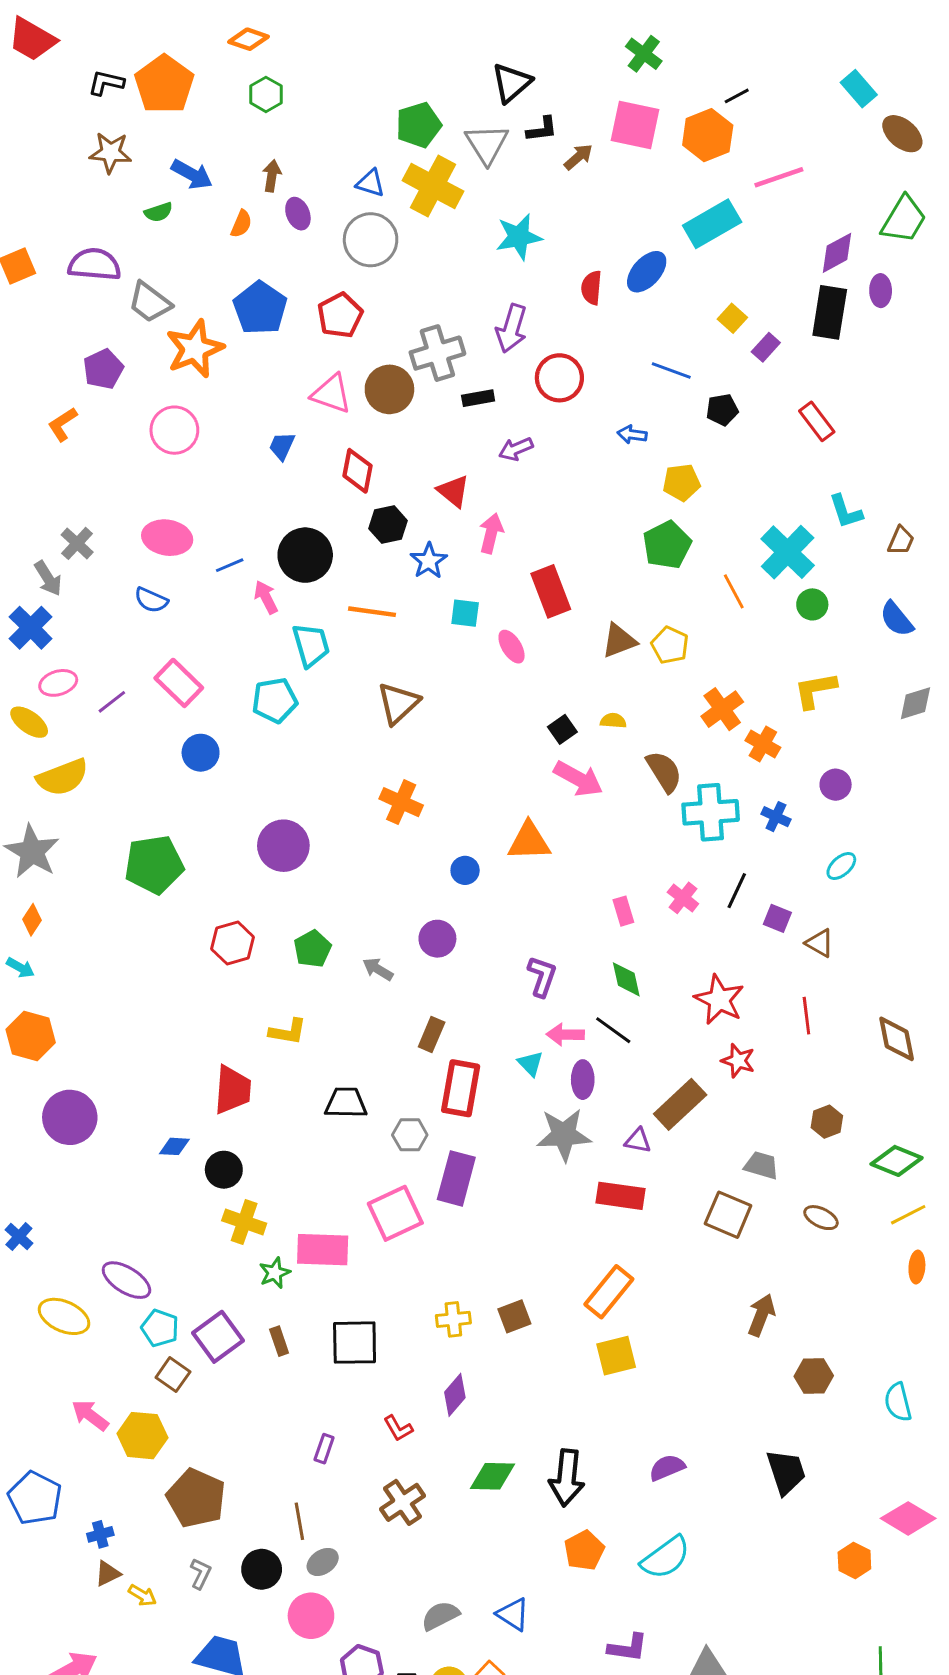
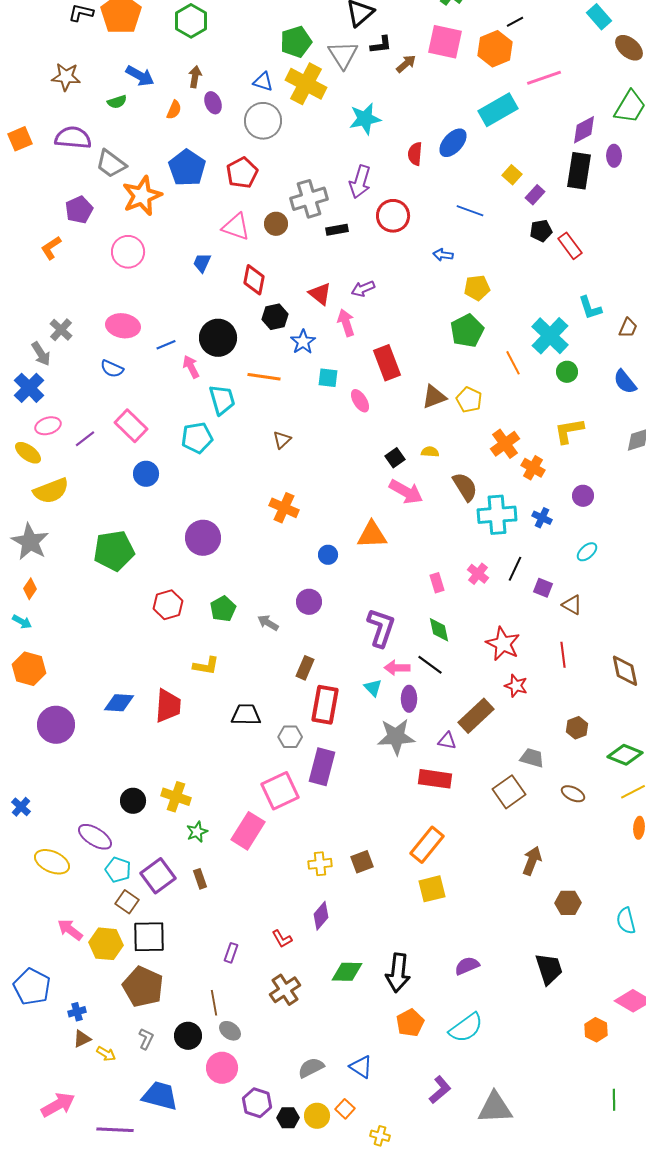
green hexagon: (266, 94) -> (191, 21), size x1.4
brown star: (110, 153) -> (66, 77), moved
brown circle: (389, 389) -> (276, 224), size x0.7
black pentagon: (722, 410) -> (541, 231), moved
purple arrow: (516, 449) -> (363, 289), moved
pink arrow: (491, 533) -> (346, 323), turned -32
brown triangle: (398, 703) -> (282, 440), size x0.6
purple L-shape: (542, 976) -> (381, 628), size x1.4
blue diamond: (174, 1146) -> (119, 703), moved, size x1.4
black circle: (224, 1170) -> (133, 801), moved
brown square: (728, 1215) -> (509, 792), turned 32
pink rectangle: (323, 1250) -> (248, 831), moved, turned -60
black square: (355, 1343) -> (149, 937), moved
gray ellipse: (323, 1562) -> (230, 1031), turned 70
purple L-shape: (628, 1648) -> (440, 1090), turned -48

